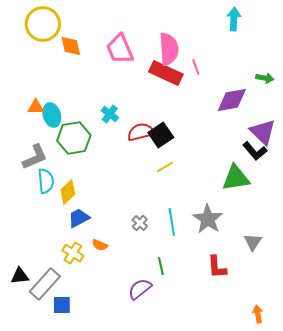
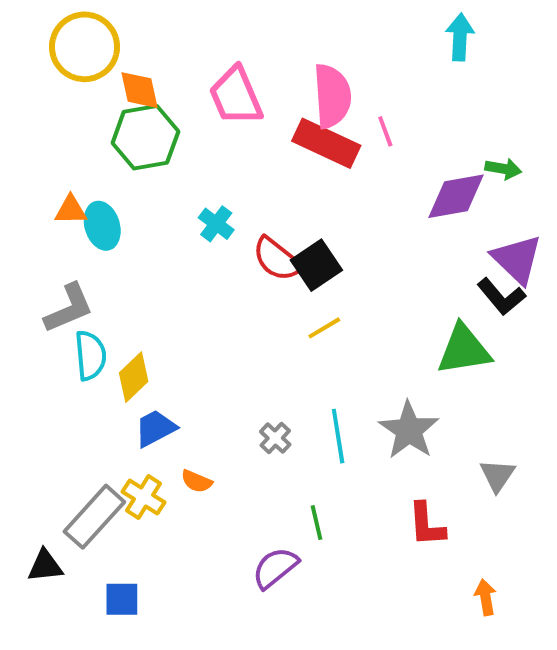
green arrow: (265, 78) -> (503, 169), moved
red semicircle: (141, 132) -> (277, 259), turned -128
green hexagon: (74, 138) -> (145, 137), moved
black triangle: (20, 276) -> (45, 566), moved
gray rectangle: (45, 284) -> (94, 517), moved
orange arrow: (258, 314) -> (486, 597), moved

